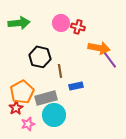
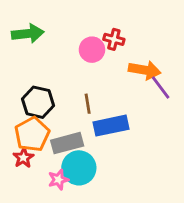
pink circle: (61, 23) -> (92, 50), moved
black hexagon: (40, 57) -> (38, 102), moved
blue rectangle: (76, 86) -> (111, 126), size x1.6
pink star: (28, 124) -> (58, 180), moved

